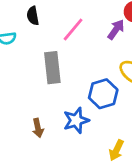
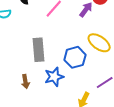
gray rectangle: (52, 68) -> (38, 50), moved

